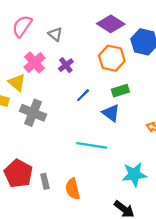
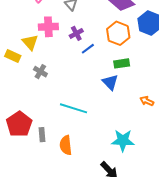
pink cross: (34, 62) -> (48, 27), turned 30
blue line: (83, 95) -> (88, 49), moved
gray cross: (33, 113) -> (40, 72), size x0.6
cyan line: (92, 145) -> (74, 108), moved

